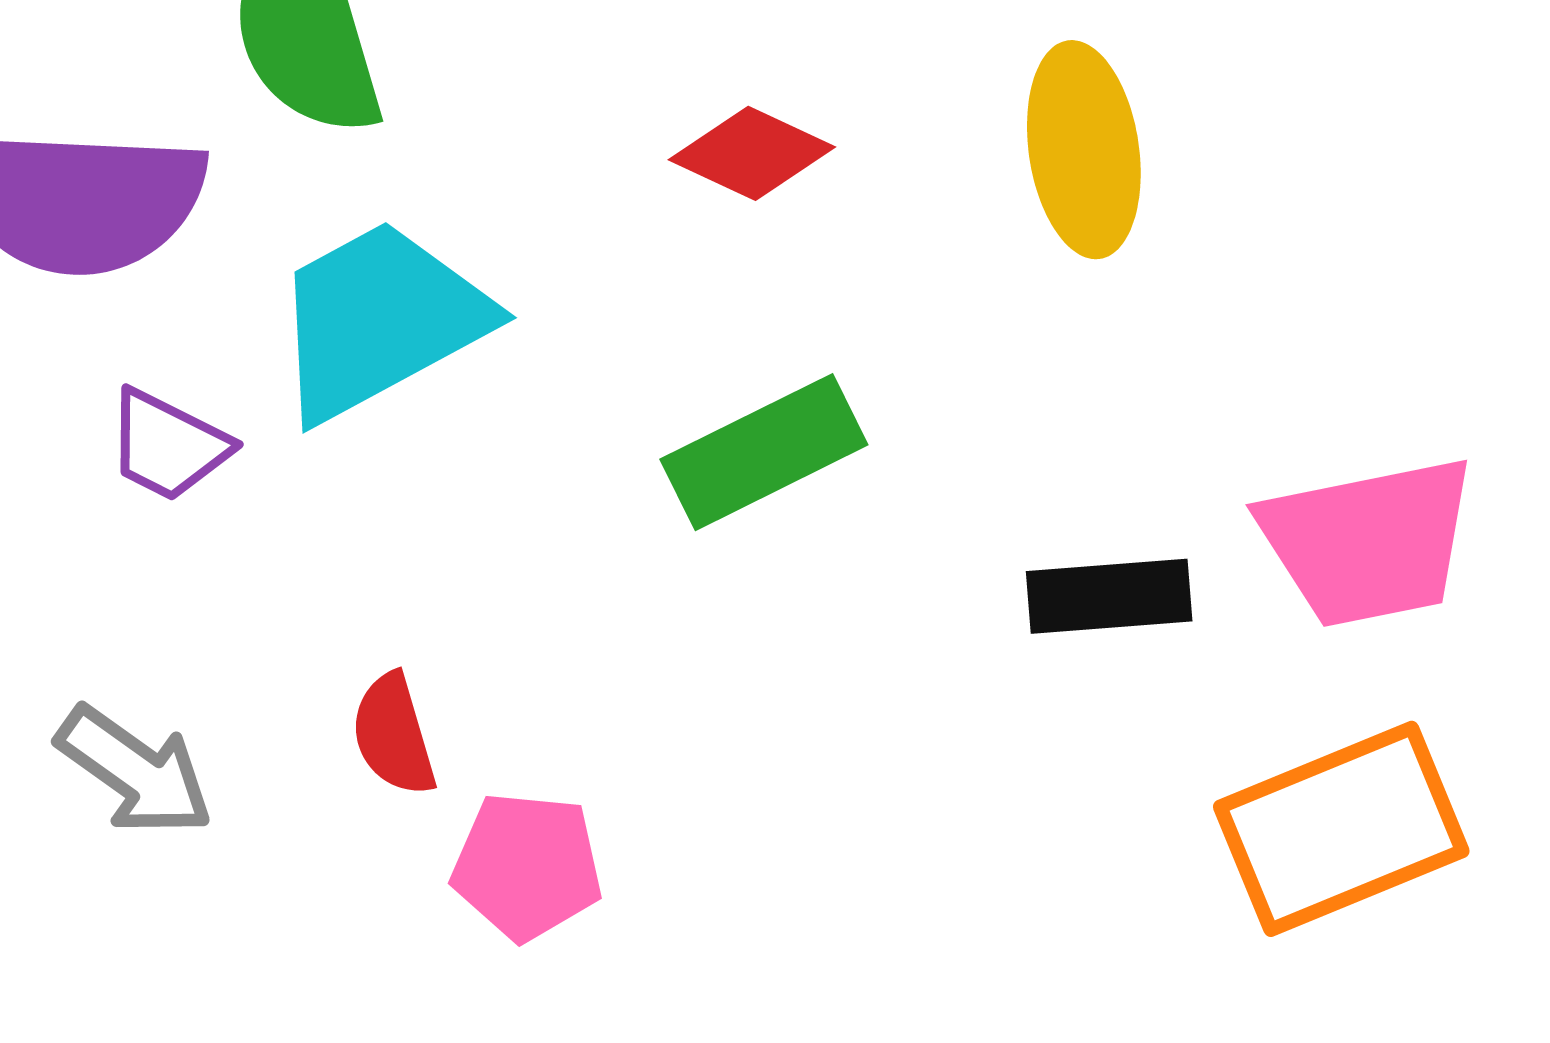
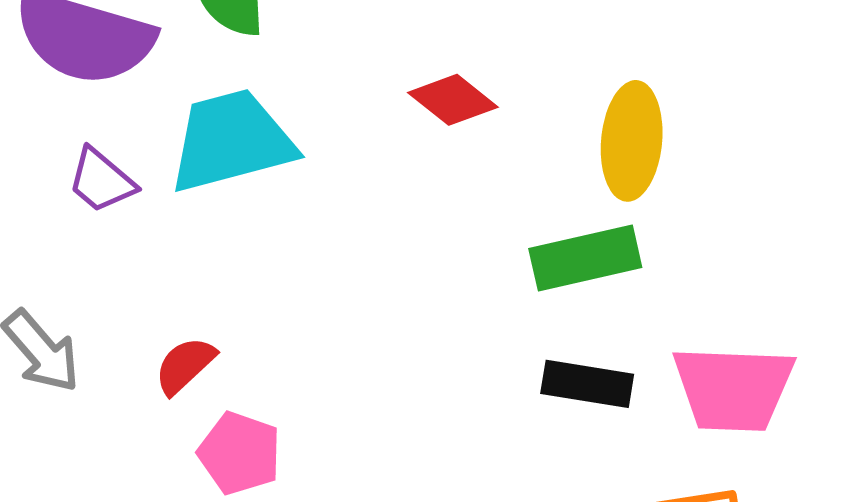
green rectangle: (764, 452) -> (585, 258), moved
red semicircle: (394, 735) -> (185, 365), turned 50

